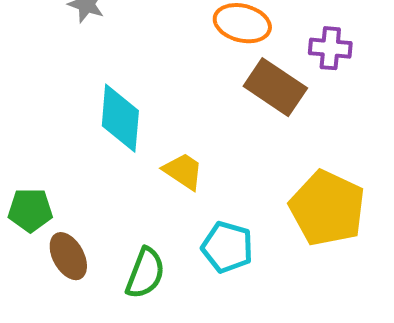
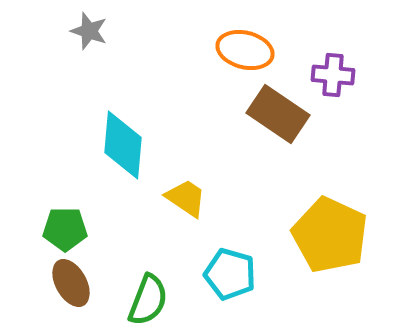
green pentagon: (30, 210) -> (65, 229), moved

